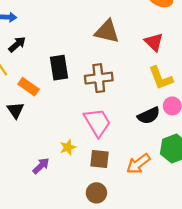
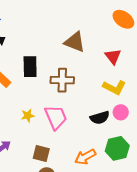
yellow L-shape: (161, 78) -> (114, 87), turned -50
yellow star: (68, 147) -> (28, 116), moved
brown square: (99, 159) -> (41, 153), moved

